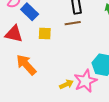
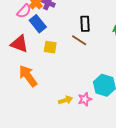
brown line: (73, 23) -> (79, 40), turned 35
pink star: (85, 81) -> (85, 99), size x0.6

